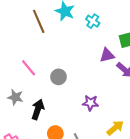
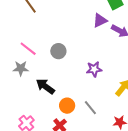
gray star: (15, 97) -> (21, 68), moved
black arrow: (38, 109) -> (45, 86), turned -60

